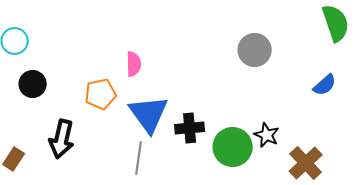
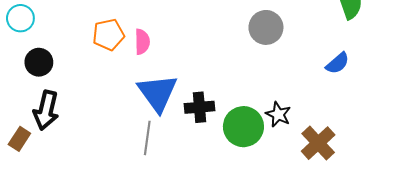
orange pentagon: (101, 94) -> (108, 35), moved
black arrow: (62, 139) -> (46, 110), moved

